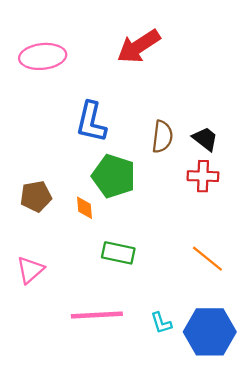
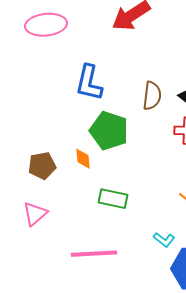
brown pentagon: (36, 196) -> (42, 166), moved
cyan L-shape: (161, 323) -> (164, 240), moved, turned -35

